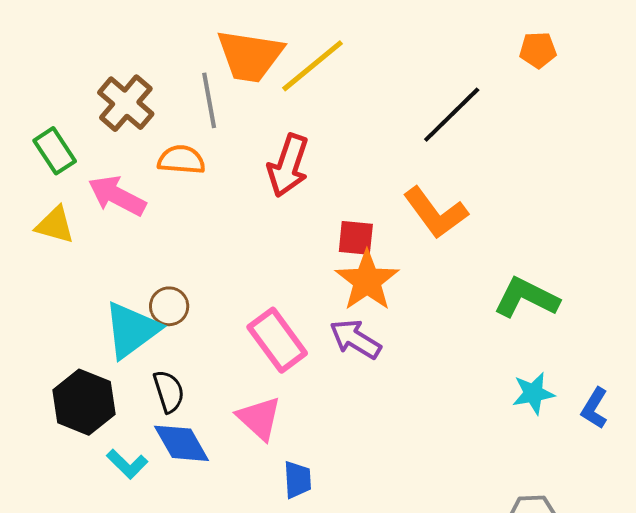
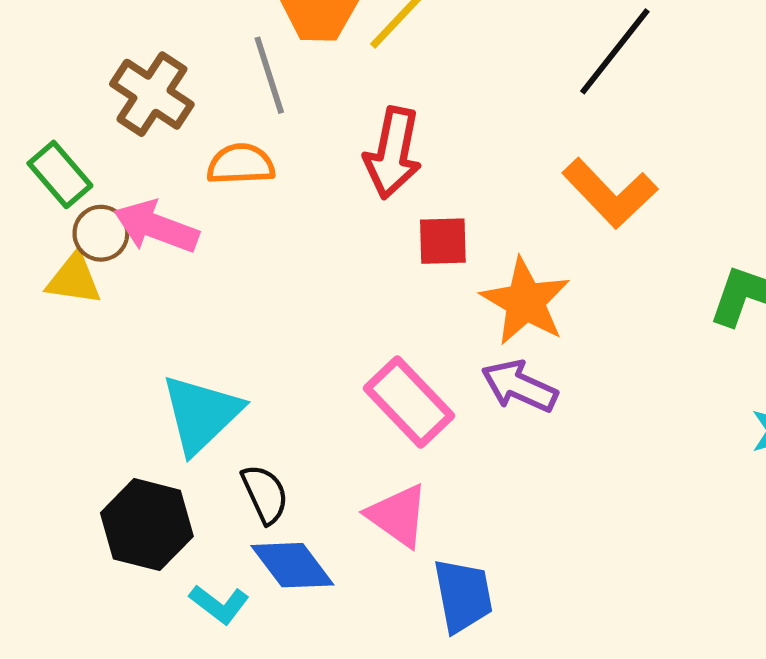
red square: (356, 238) -> (443, 241), moved
brown circle: (169, 306) -> (101, 233), moved
blue trapezoid: (297, 480) -> (463, 596), size x1.4

